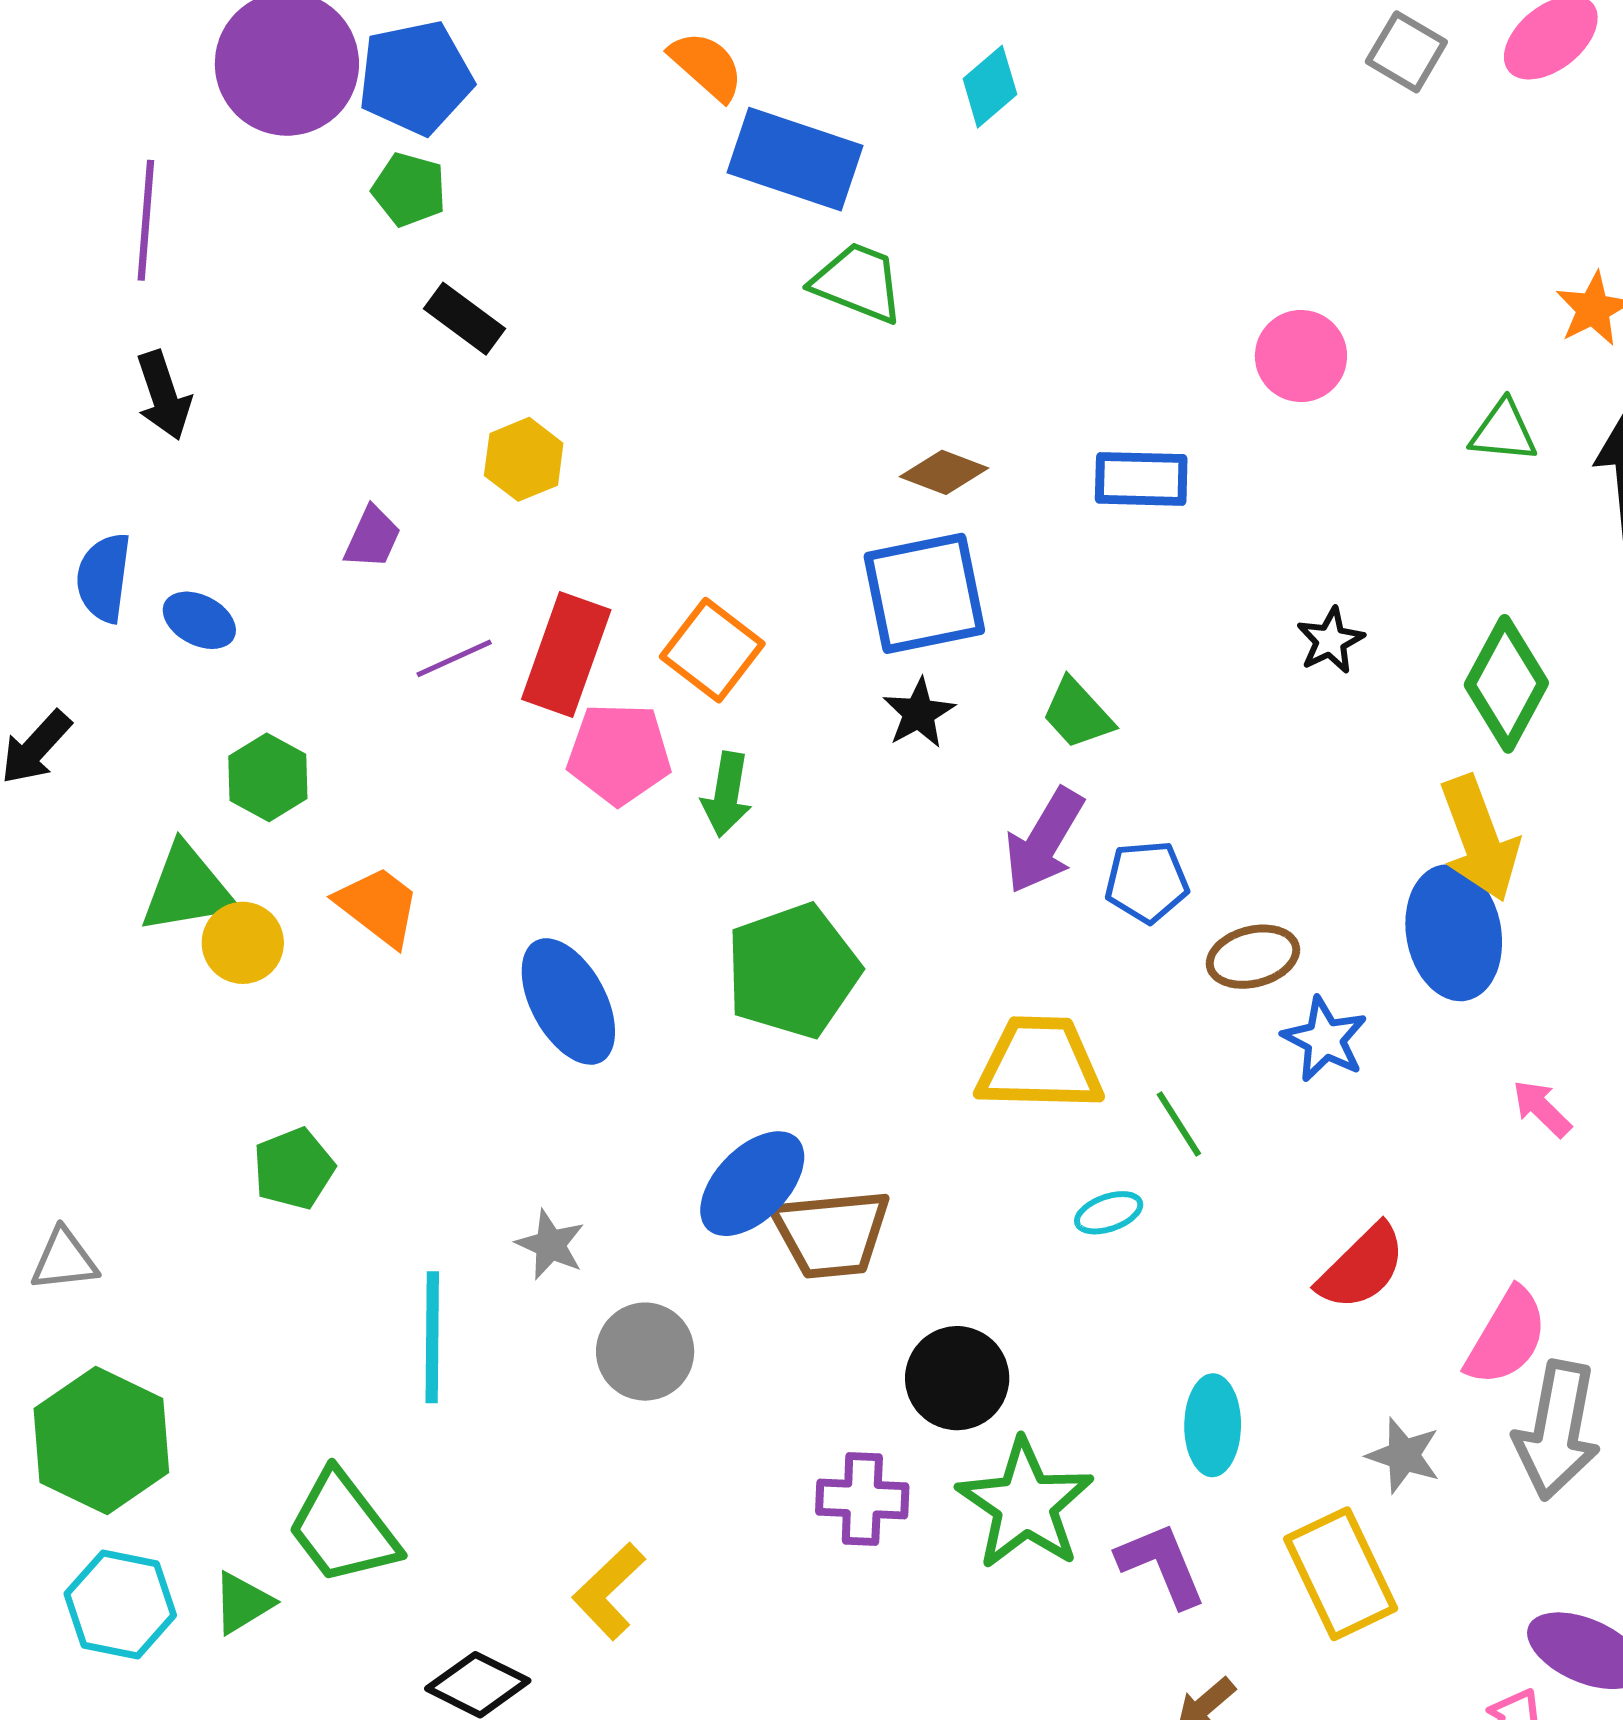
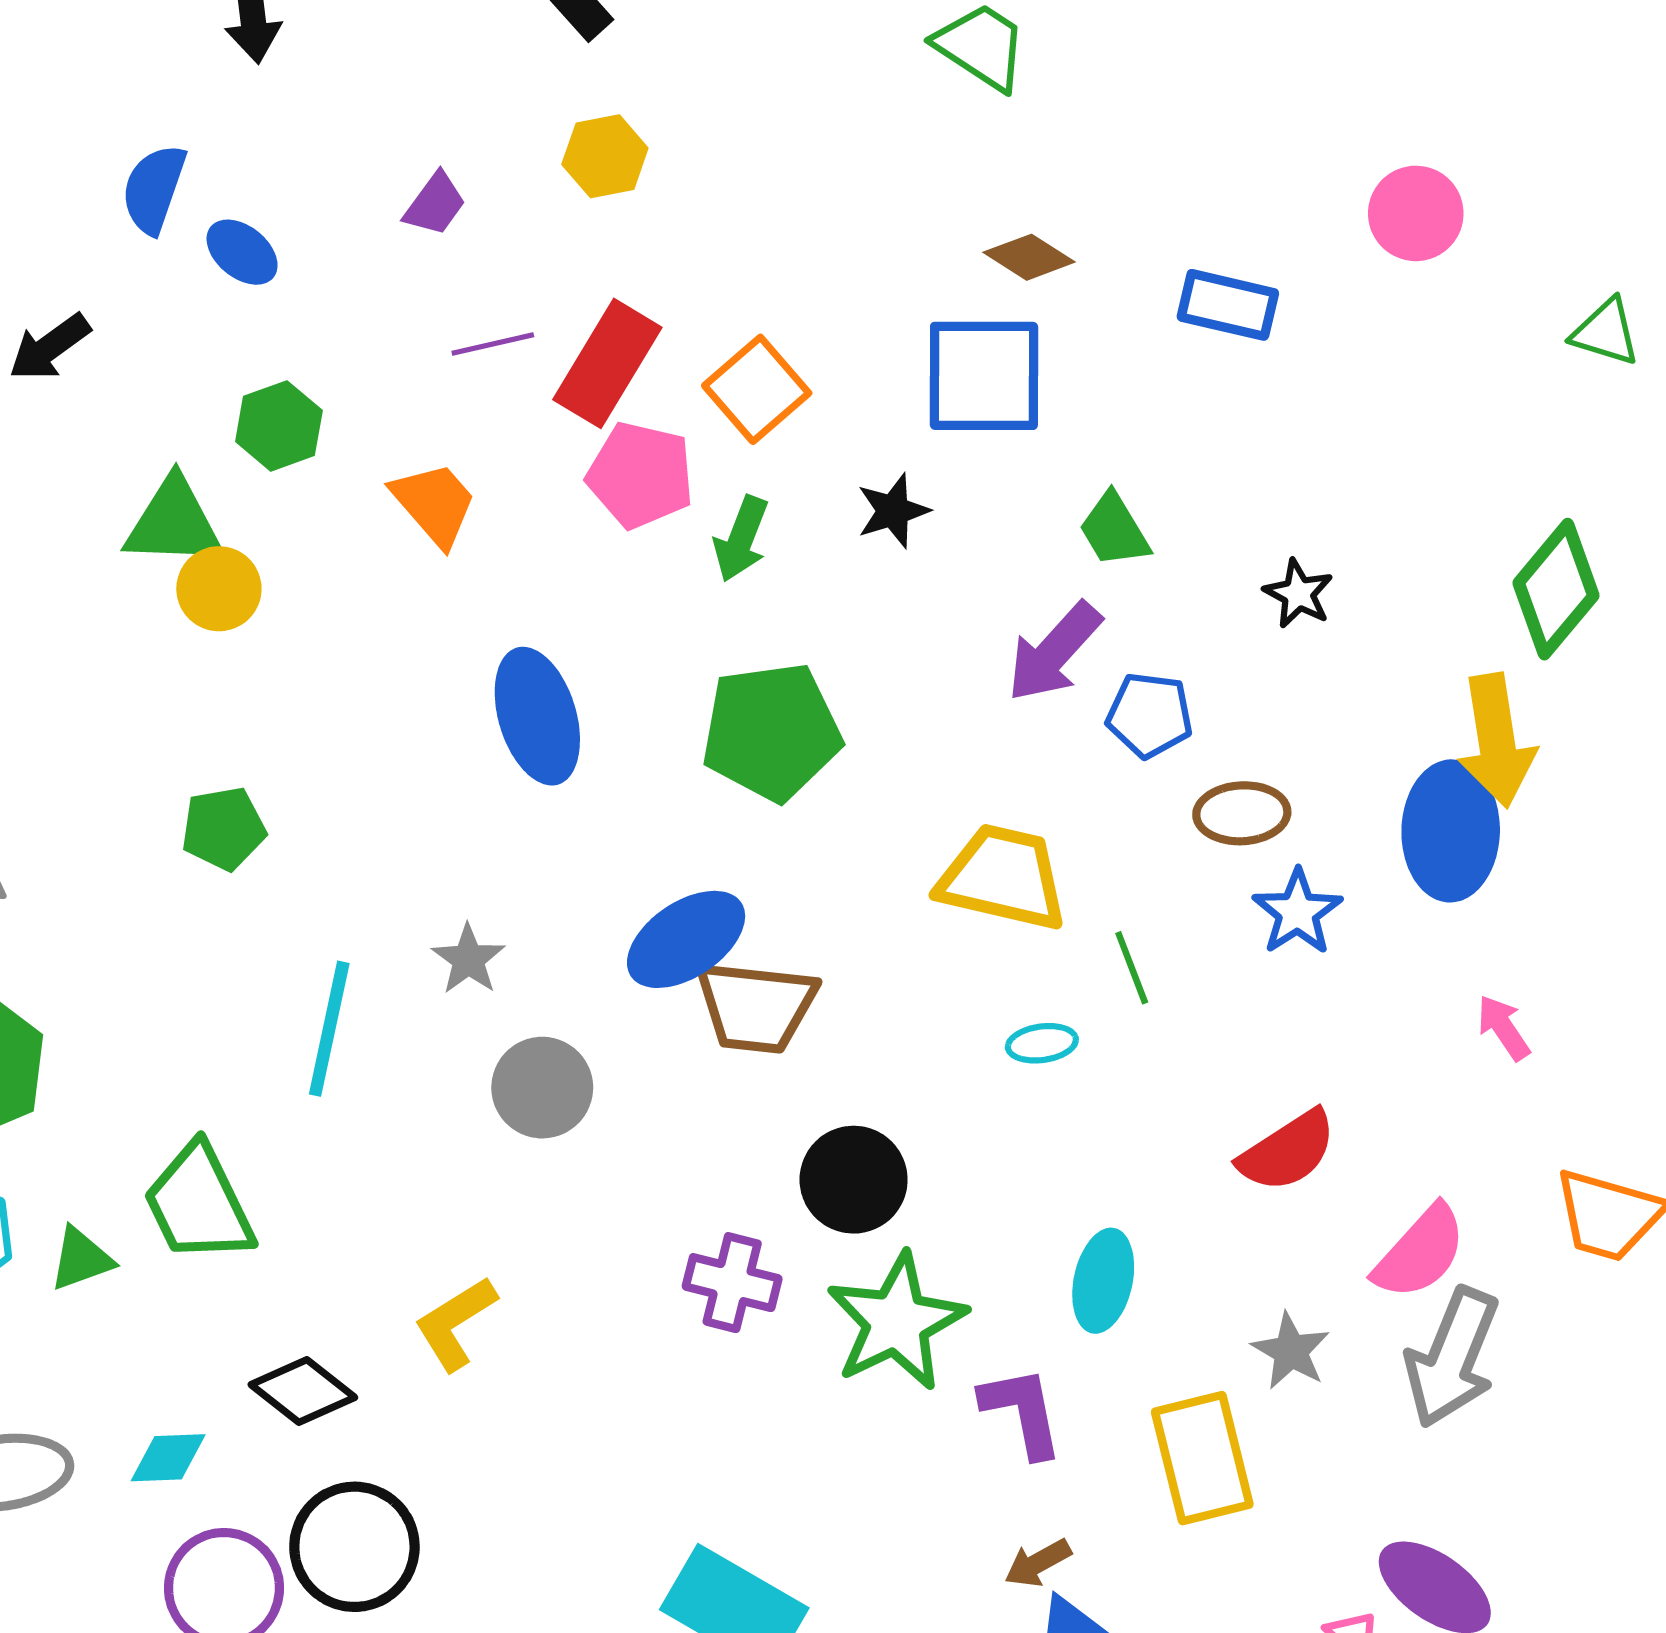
black star: (1330, 641) -> (1298, 594), moved, turned -30
black star: (919, 713) -> (893, 511), moved
orange trapezoid: (378, 906) -> (434, 504), moved

